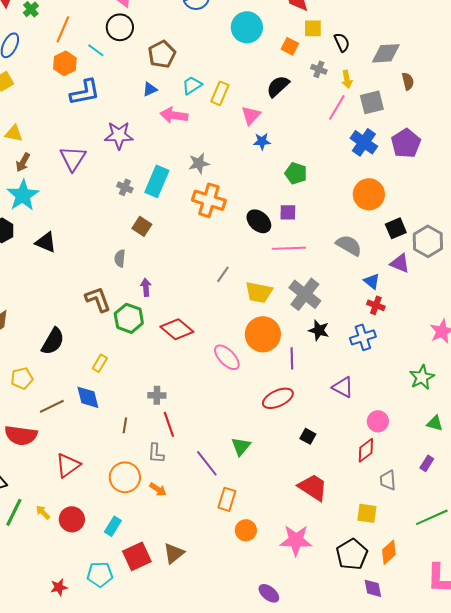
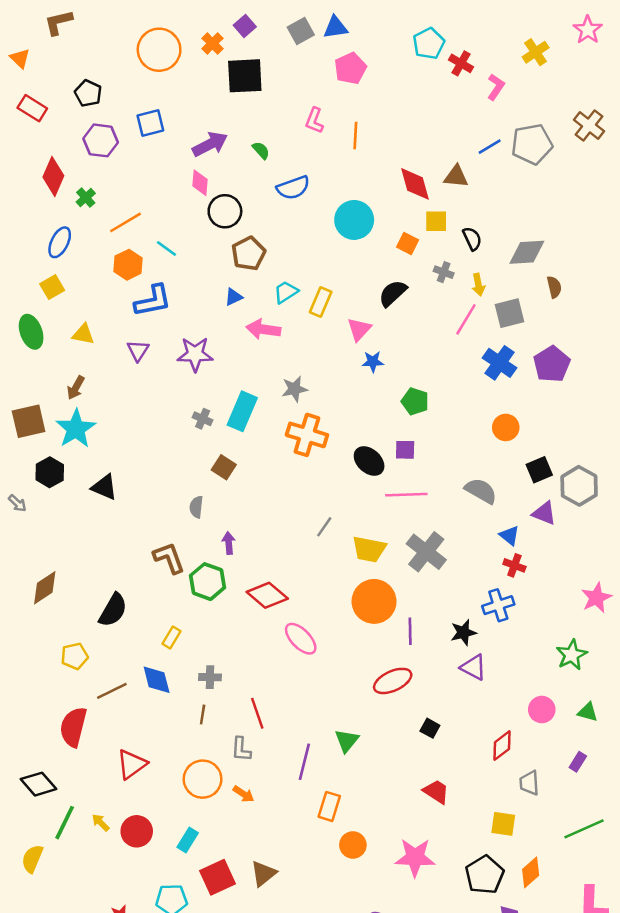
black circle: (120, 27) -> (225, 211), moved
orange line: (63, 29) -> (125, 222), turned 36
yellow triangle: (14, 133) -> (83, 334), moved
purple triangle: (73, 158) -> (138, 350), moved, size x0.7
orange circle: (369, 194) -> (506, 427), size x0.7
black star: (319, 330) -> (463, 632), moved, turned -30
pink ellipse: (227, 357) -> (301, 639), moved
gray cross: (157, 395) -> (210, 677), moved
pink circle: (378, 421) -> (542, 710), moved
red semicircle: (21, 435) -> (73, 727), turned 96
purple line: (207, 463) -> (304, 762), turned 52
red trapezoid: (313, 487) -> (436, 792), size x0.7

